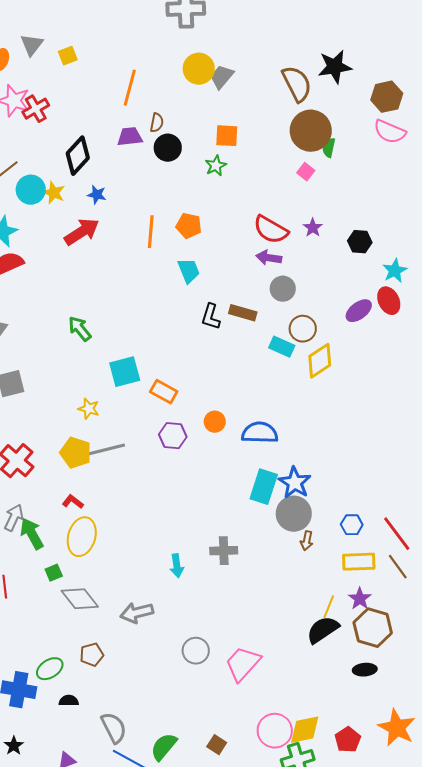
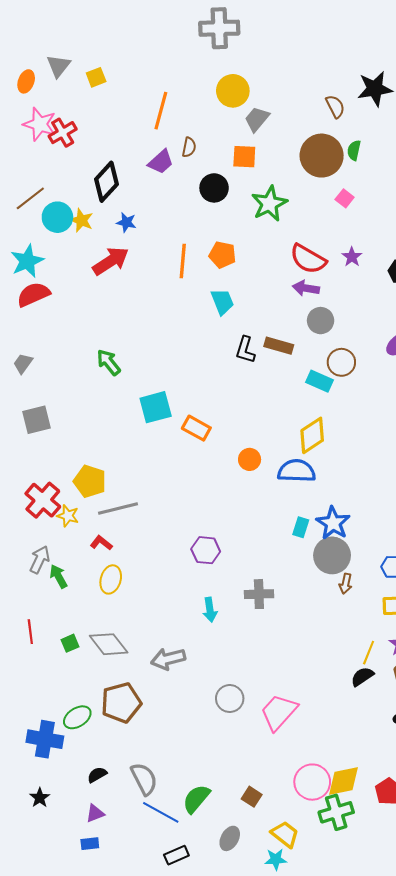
gray trapezoid: (222, 77) -> (257, 119), moved
brown semicircle: (297, 84) -> (335, 106), size x0.6
brown circle: (311, 131) -> (322, 156), moved
orange square: (227, 136) -> (244, 157), moved
purple trapezoid: (130, 137) -> (161, 162), turned 144
black circle: (168, 148) -> (214, 188), moved
green semicircle: (329, 148) -> (354, 150), moved
green star: (216, 166) -> (269, 204), moved, size x1.6
yellow diamond: (320, 361) -> (312, 435), moved
yellow star: (89, 409) -> (68, 516), moved
purple hexagon: (173, 436) -> (206, 550), moved
gray line: (106, 450) -> (118, 508), moved
yellow pentagon: (76, 453) -> (90, 481), moved
cyan rectangle: (264, 487) -> (301, 527), size x0.6
green arrow: (32, 534) -> (58, 576), size x0.7
yellow ellipse: (82, 537) -> (111, 579), size x0.7
green square: (54, 573) -> (70, 643), moved
black semicircle: (323, 630) -> (362, 677), size x0.7
brown pentagon: (92, 655) -> (121, 703), size x1.6
black semicircle: (69, 701) -> (97, 775), moved, turned -30

